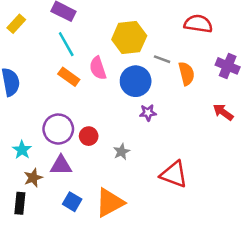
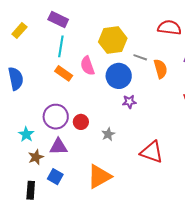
cyan line: (66, 44) -> (61, 46), turned 40
blue square: (72, 202) -> (55, 177), moved
black rectangle: (20, 203) -> (31, 190), moved

